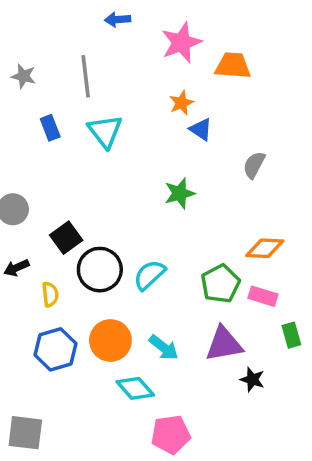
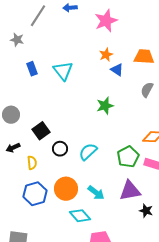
orange trapezoid: (233, 66) -> (144, 57), moved
gray line: (86, 76) -> (38, 16), moved, turned 40
black circle: (100, 270) -> (60, 149), size x0.6

